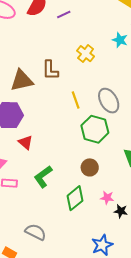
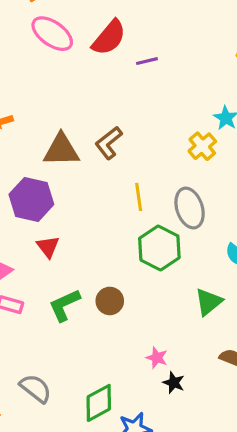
yellow cross: (86, 54) -> (202, 146), moved
brown L-shape: (50, 70) -> (109, 143), turned 40
brown circle: (90, 167) -> (110, 301), moved
green diamond: (75, 198) -> (99, 403), moved

